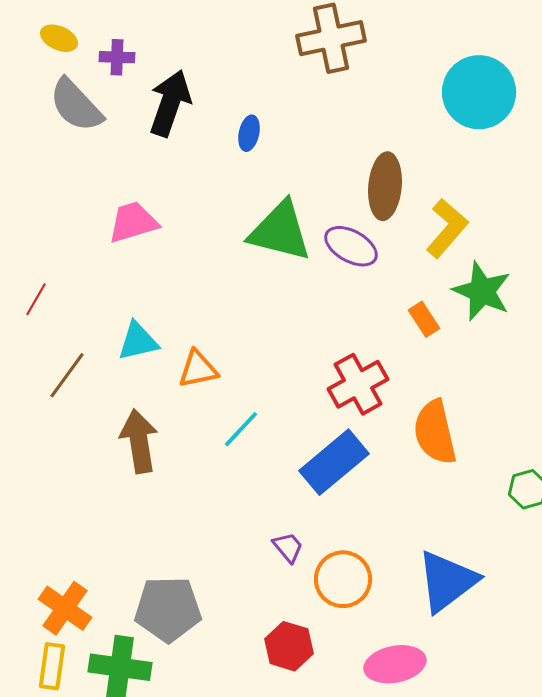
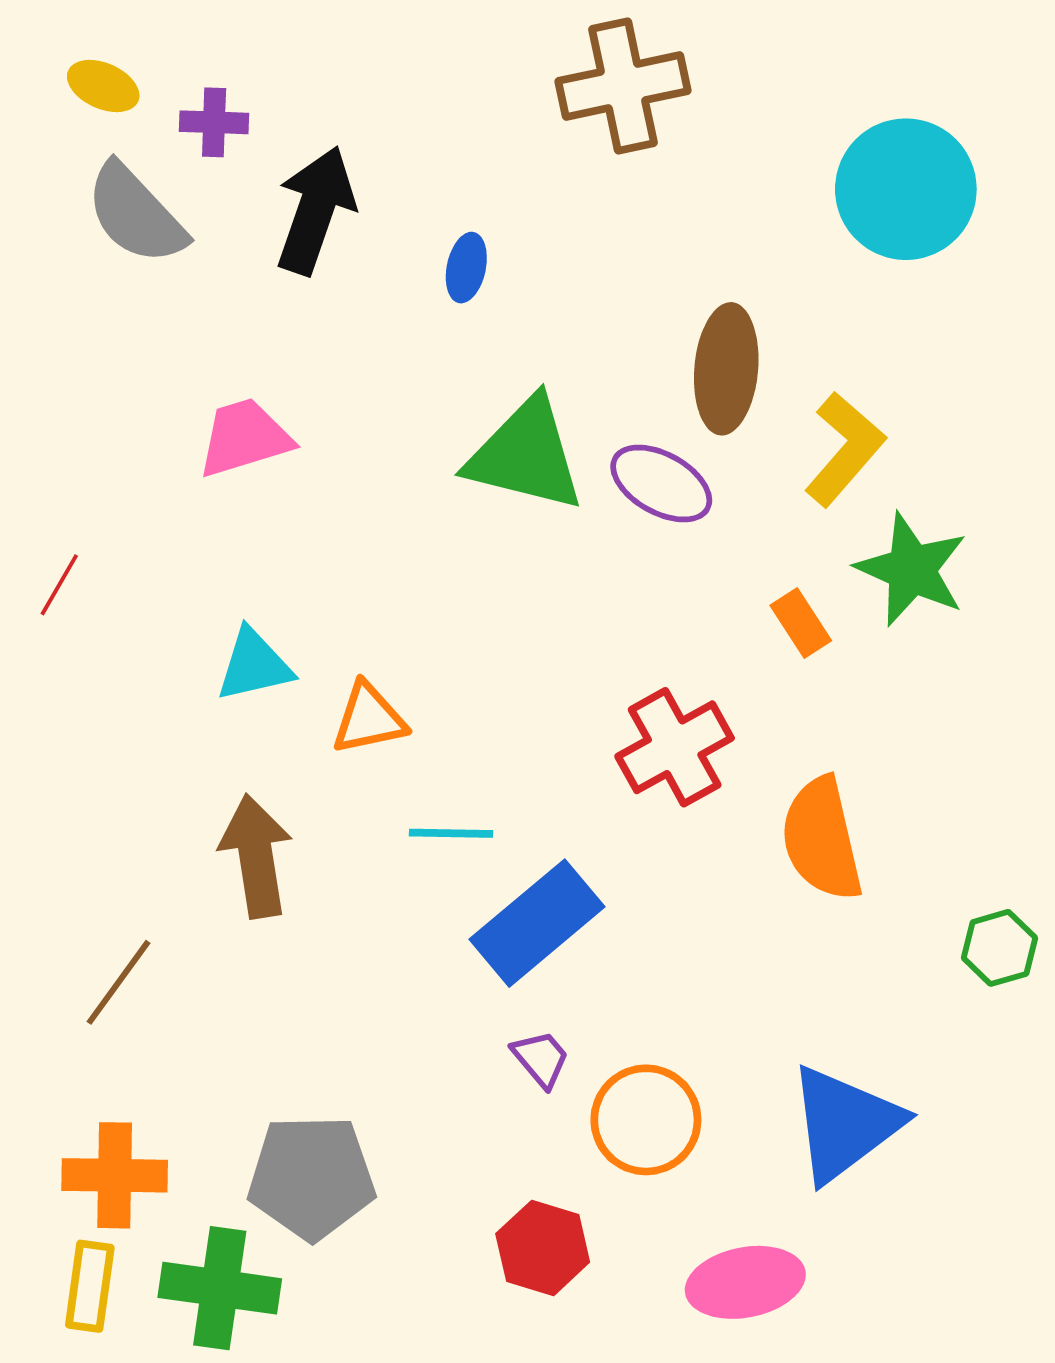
brown line: (67, 375) -> (118, 982), moved
cyan line: (241, 429) -> (451, 833), turned 48
blue rectangle: (334, 462) -> (537, 923), moved
orange cross: (65, 608) -> (115, 1175), turned -34

